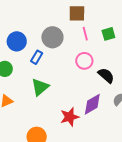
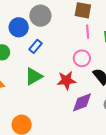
gray circle: (52, 37) -> (40, 16), moved
red star: (70, 117) -> (66, 80), moved

